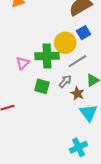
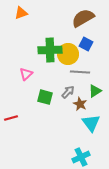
blue square: (84, 33) -> (86, 44), turned -32
green cross: (47, 56) -> (50, 50), moved
gray line: (77, 61) -> (80, 72), turned 36

